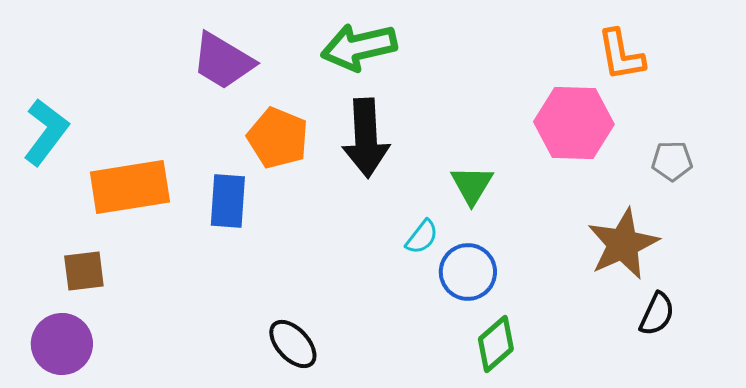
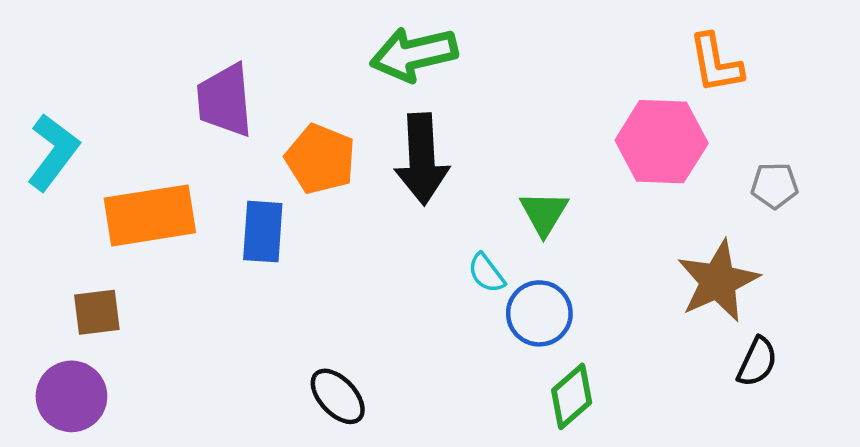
purple trapezoid: (223, 61) -> (225, 100), moved, turned 54
cyan semicircle: (422, 237) -> (486, 273), turned 105

